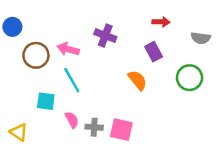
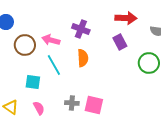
red arrow: (161, 22) -> (126, 18), size x1.5
orange semicircle: (137, 80) -> (83, 58), moved, turned 36
pink semicircle: (72, 120) -> (39, 108), moved

